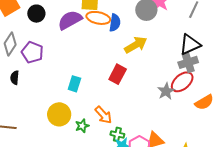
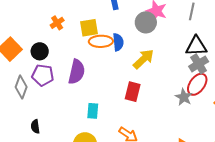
purple semicircle: (70, 20) -> (77, 72), moved, turned 145
black triangle: (190, 44) -> (196, 46), turned 35
purple pentagon: (32, 52) -> (43, 75), moved
black semicircle: (15, 78) -> (35, 127), moved

